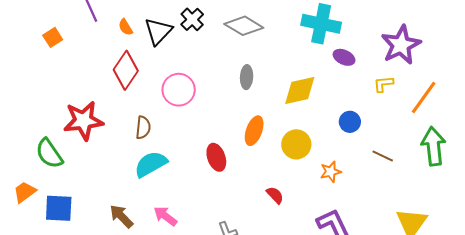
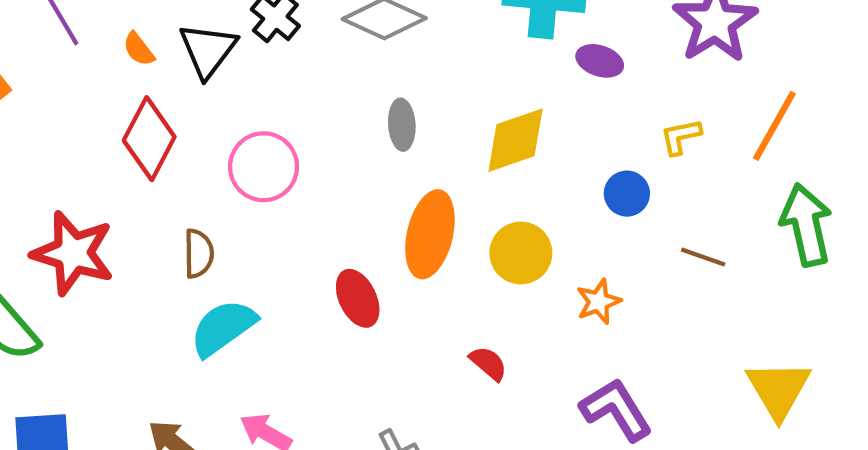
yellow L-shape: (383, 84) -> (681, 137), moved
red star: (83, 121) -> (73, 253), turned 30
orange ellipse: (254, 131) -> (430, 234), size x1.4

